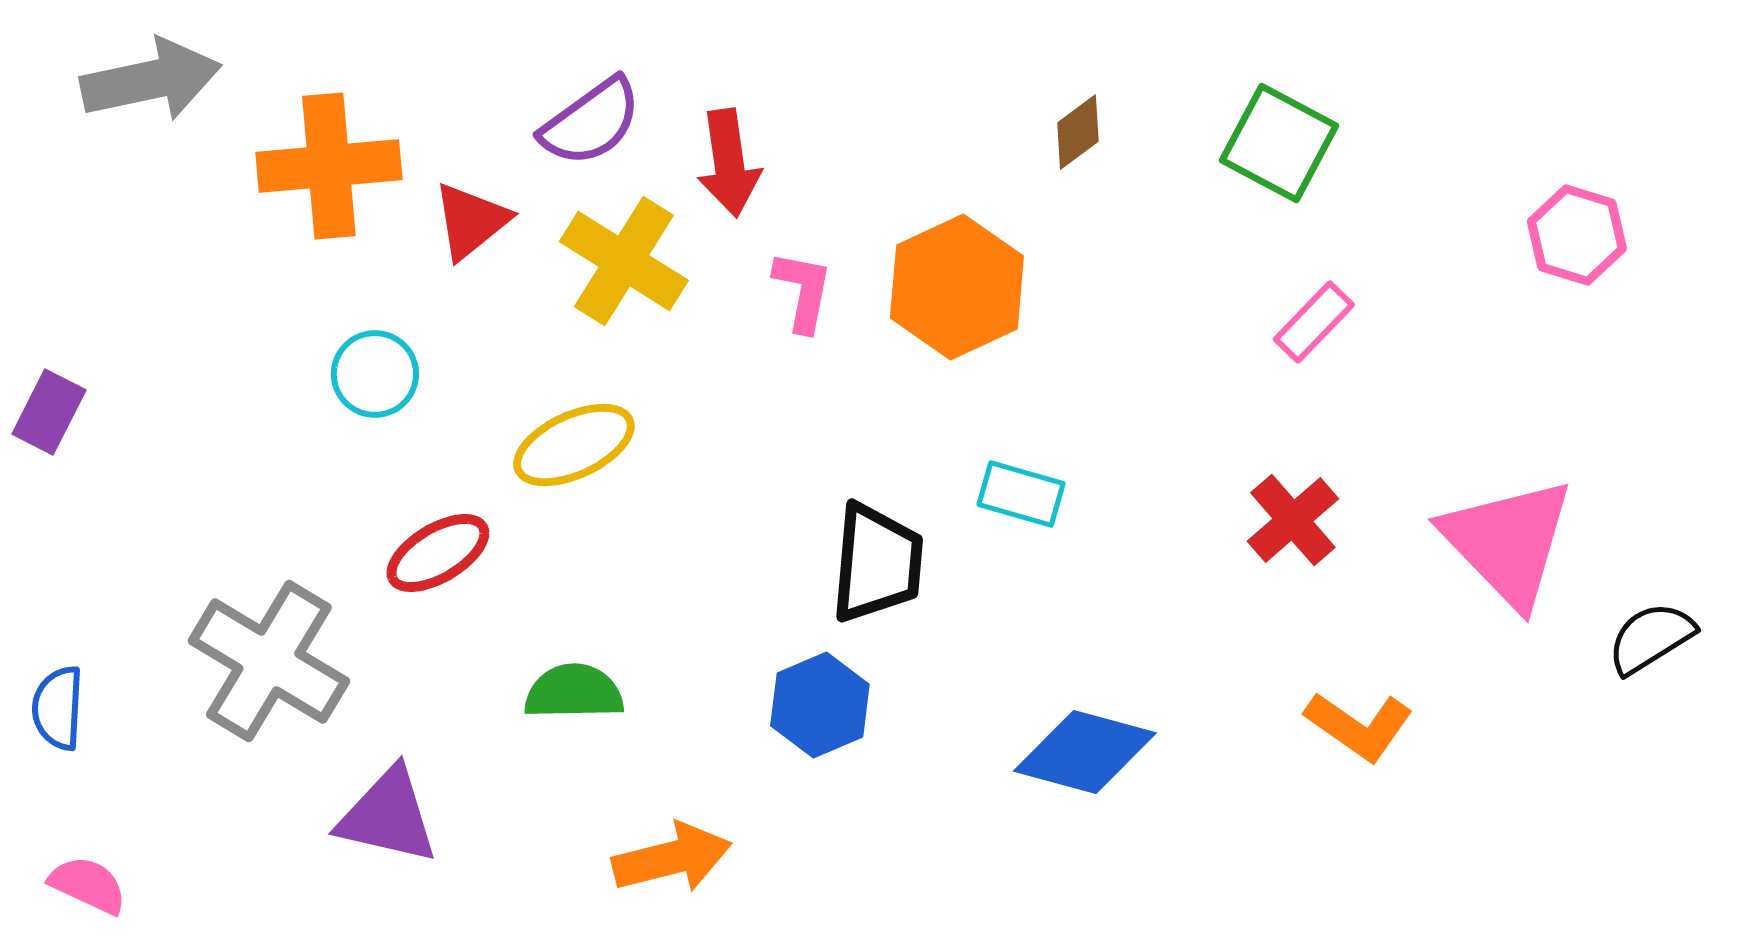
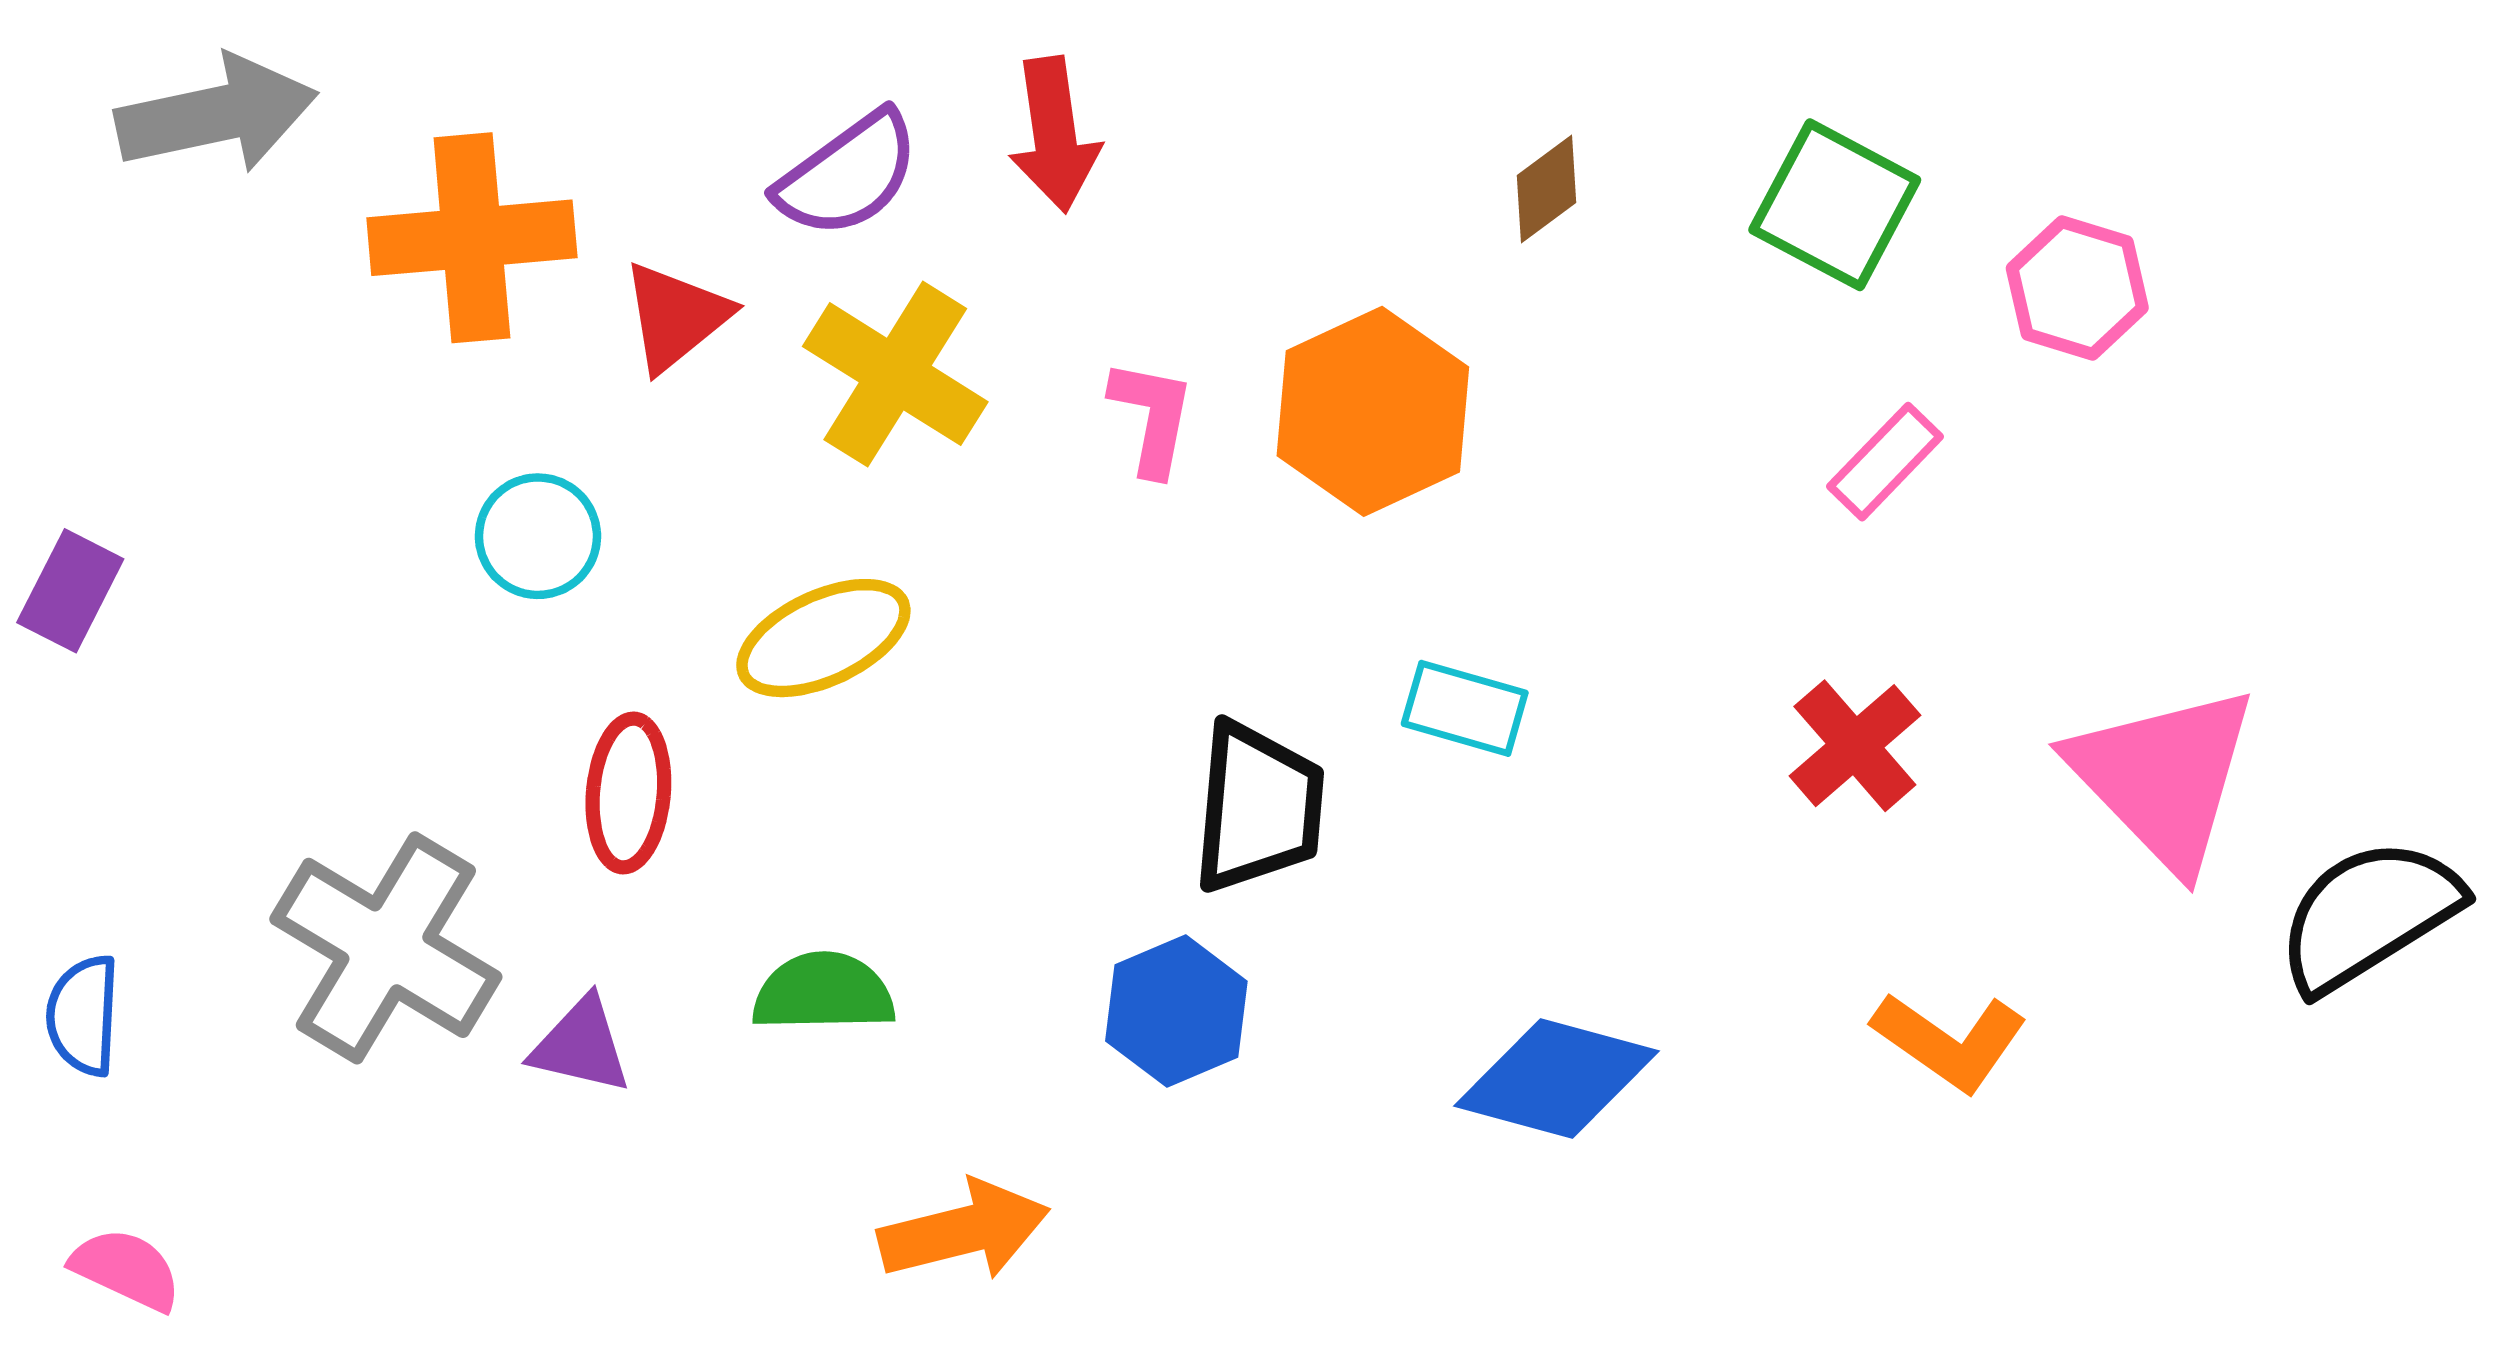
red arrow: (729, 163) -> (1054, 135), moved
pink hexagon: (1577, 235) -> (2077, 288), moved
red ellipse: (438, 553) -> (628, 793), turned -54
black semicircle: (1651, 638) -> (2369, 915), size x1.5
purple triangle: (388, 816) -> (581, 1045), moved, size x0.7

